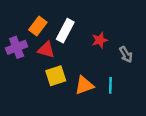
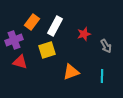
red triangle: (46, 50) -> (20, 62), moved
yellow square: (56, 76) -> (47, 50), moved
cyan line: (110, 85) -> (102, 76), moved

